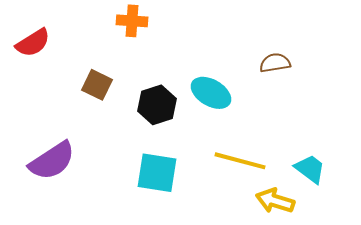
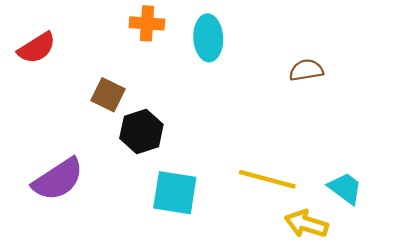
cyan ellipse: (211, 93) -> (208, 38), moved, turned 57
black hexagon: (157, 105) -> (141, 131), moved

